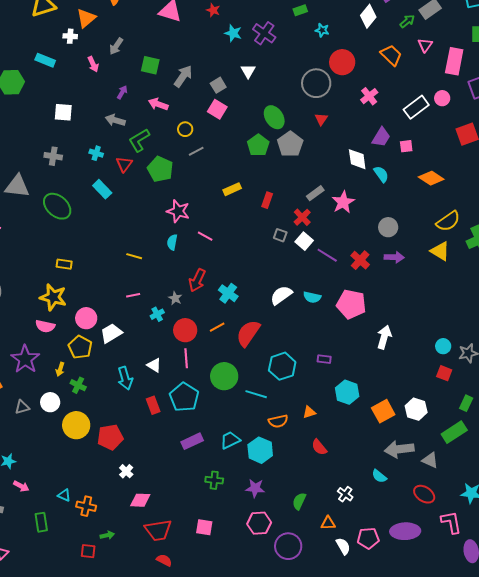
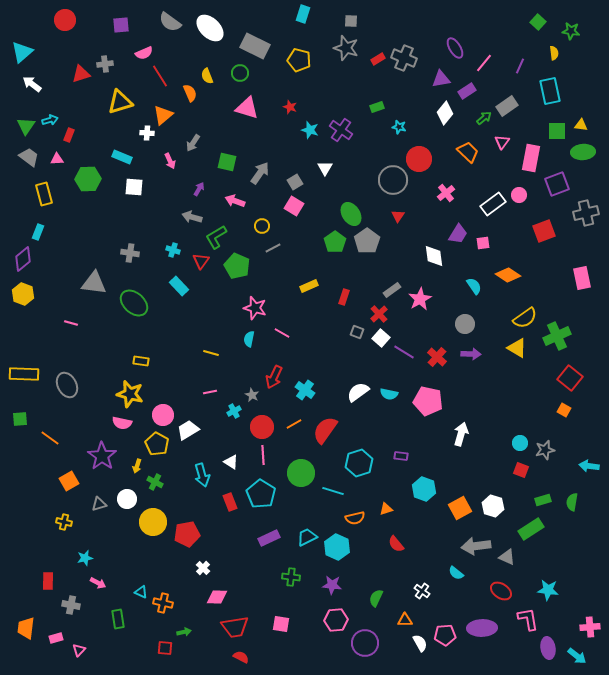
white square: (63, 112) -> (134, 187), moved
cyan semicircle: (381, 174) -> (474, 286), moved
green rectangle: (466, 403) -> (543, 500), turned 49

